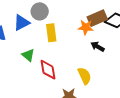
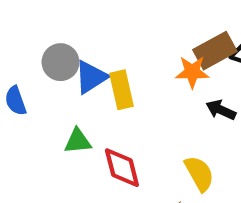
gray circle: (40, 11) -> (61, 62), moved
blue triangle: (22, 23) -> (91, 77), moved
green triangle: (28, 55) -> (78, 141), turned -40

